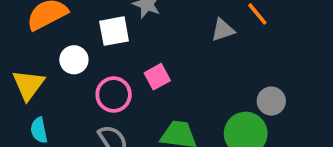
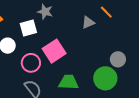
pink square: (157, 77) -> (54, 51), size x1.6

